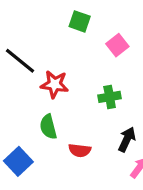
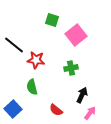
pink square: (117, 45) -> (76, 35), size x1.5
red semicircle: (80, 150) -> (56, 110), moved, turned 32

